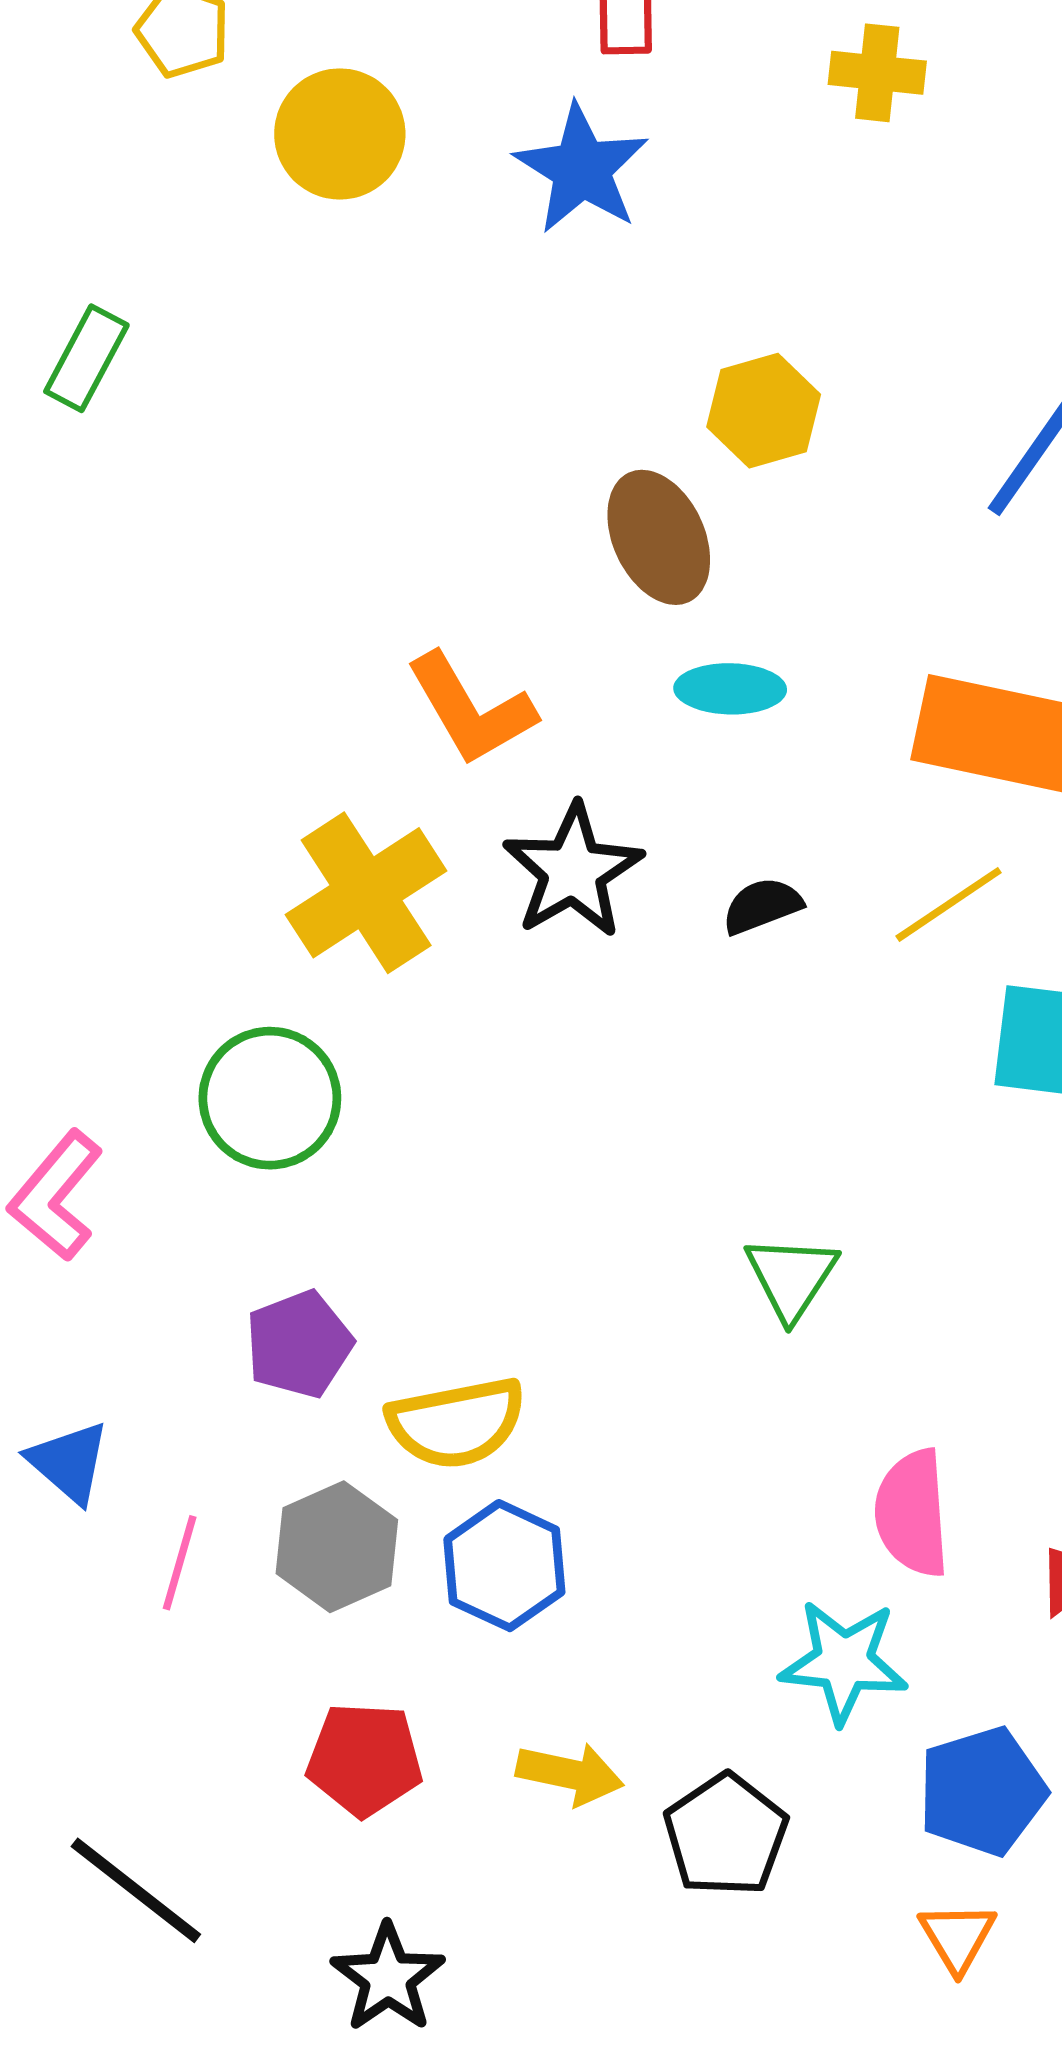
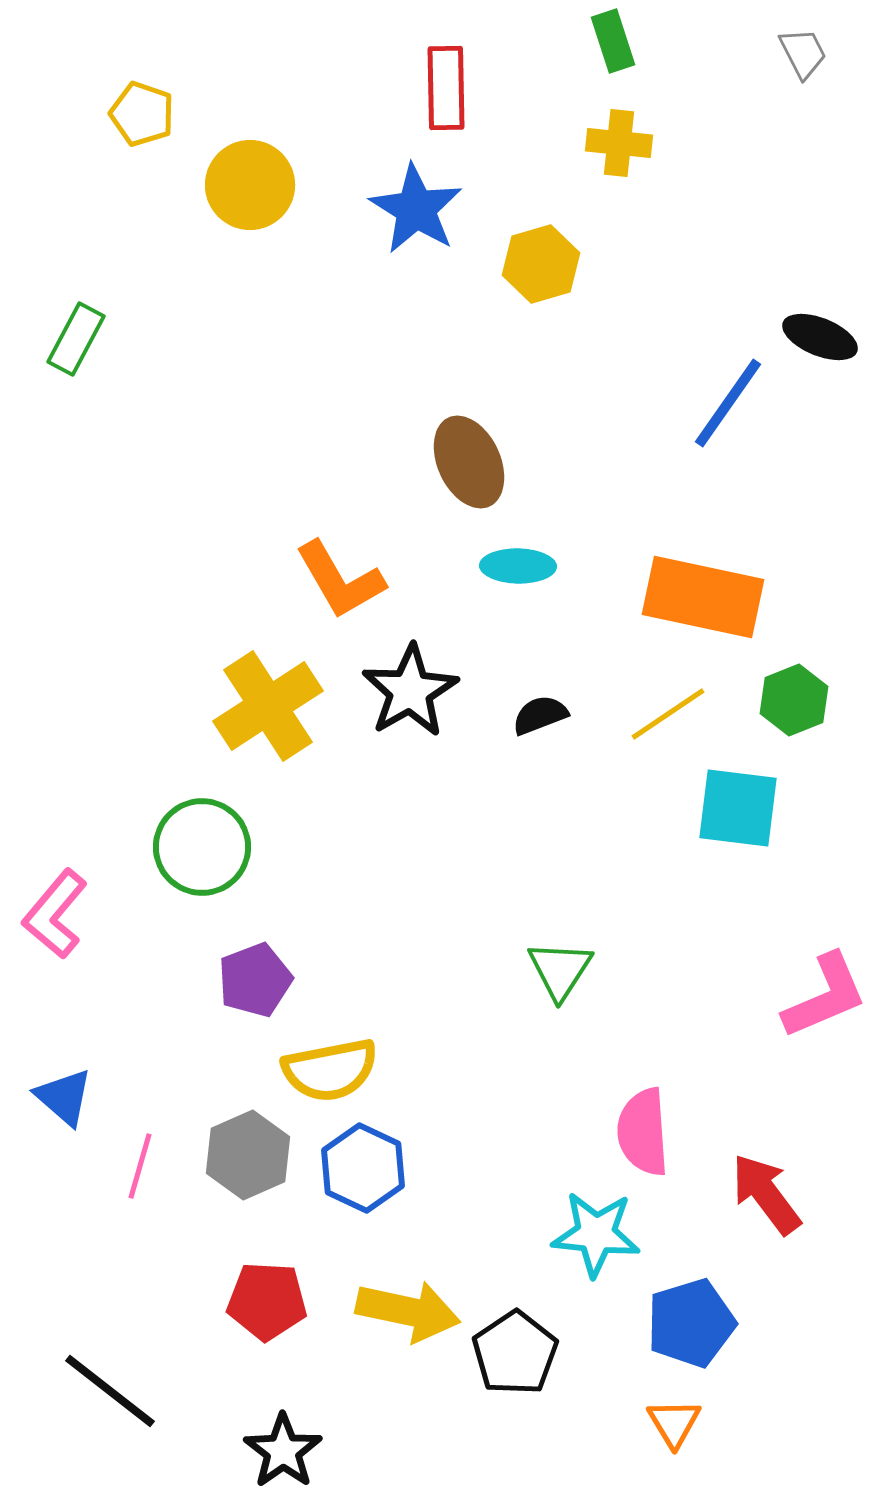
yellow hexagon: (764, 411) -> (541, 264), moved
purple pentagon: (299, 1344) -> (255, 980), moved
yellow arrow: (570, 1774) -> (408, 1311), size x1.4

